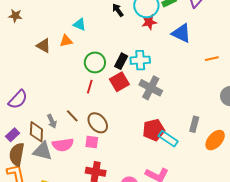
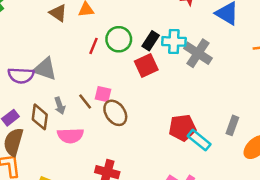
red line: (90, 87) -> (93, 46), moved
gray cross: (151, 88) -> (198, 53), moved
purple semicircle: (18, 99) -> (21, 75), turned 45
pink square: (92, 142) -> (103, 94), moved
gray triangle: (43, 151) -> (45, 69), moved

